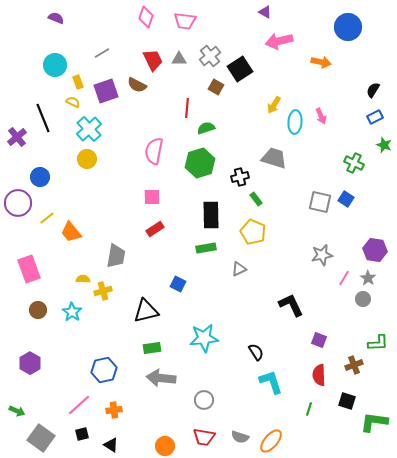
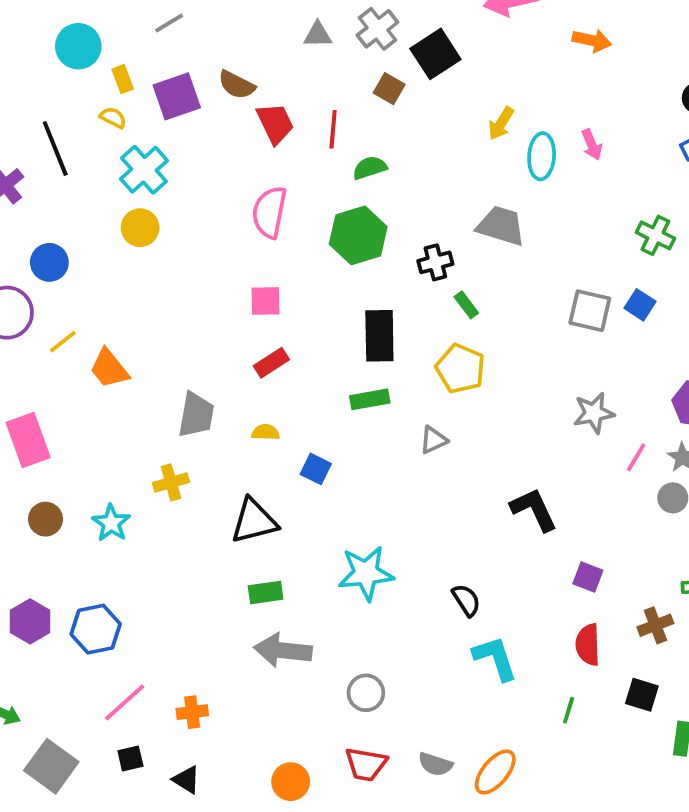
red trapezoid: (153, 60) -> (275, 123), moved
yellow semicircle: (83, 279) -> (266, 432), moved
blue hexagon: (104, 370) -> (96, 629), moved

